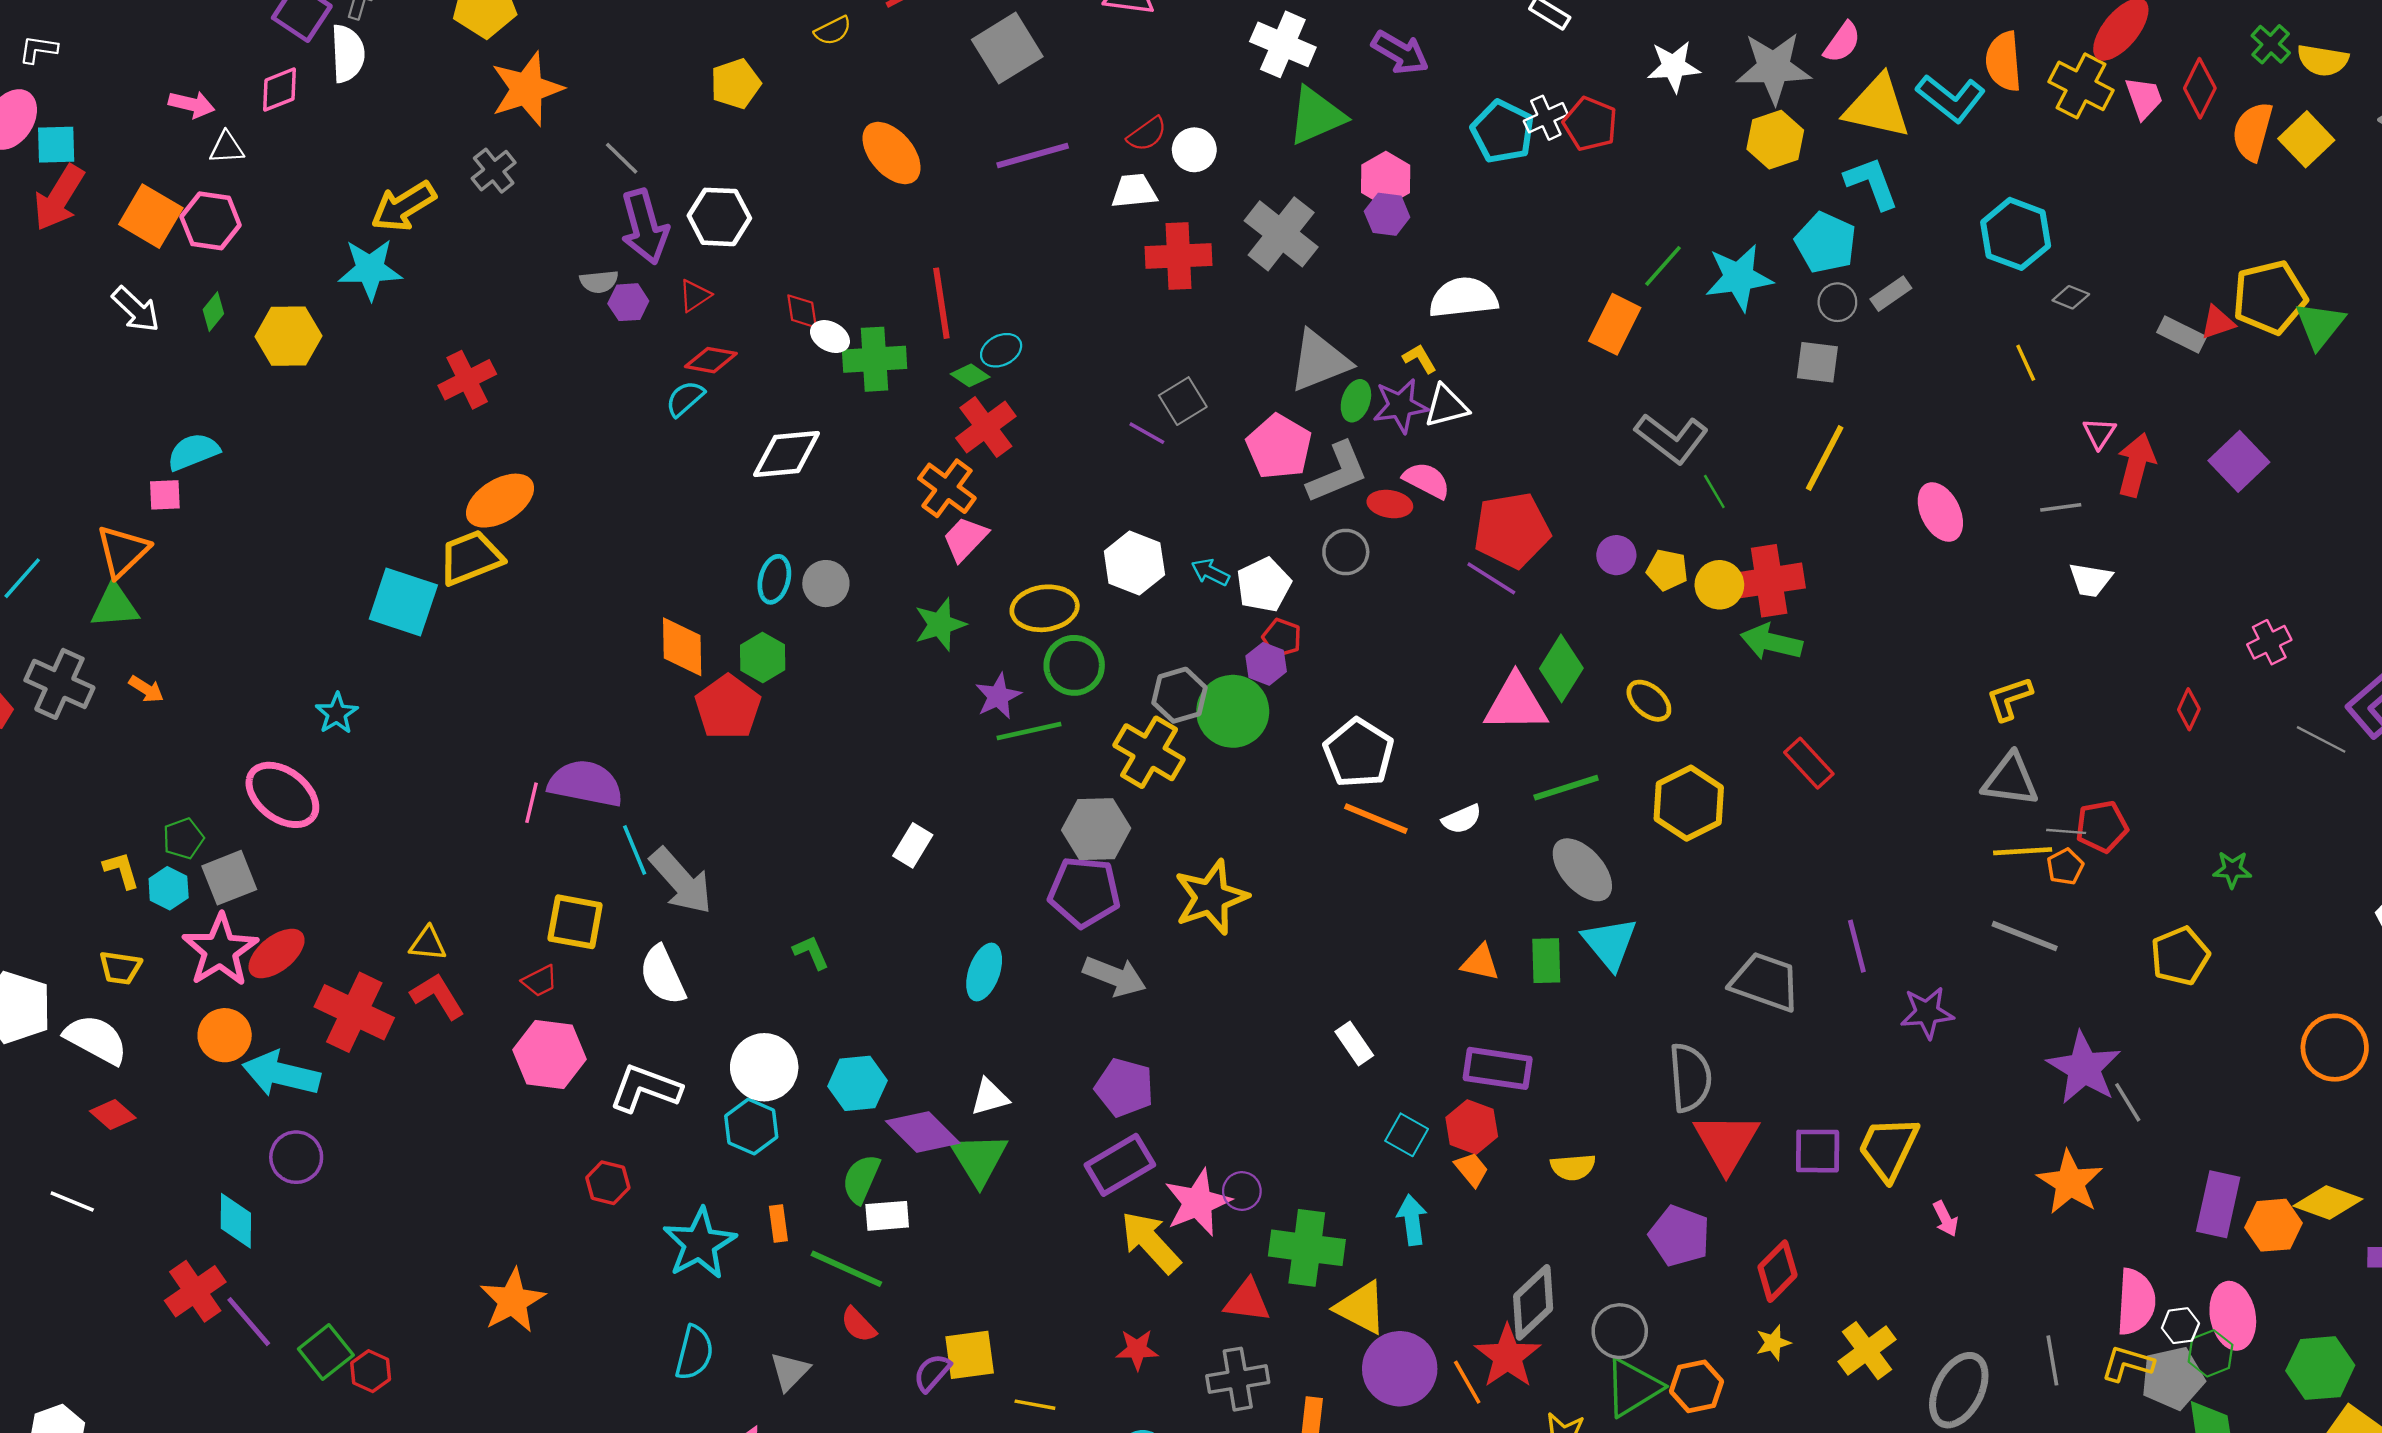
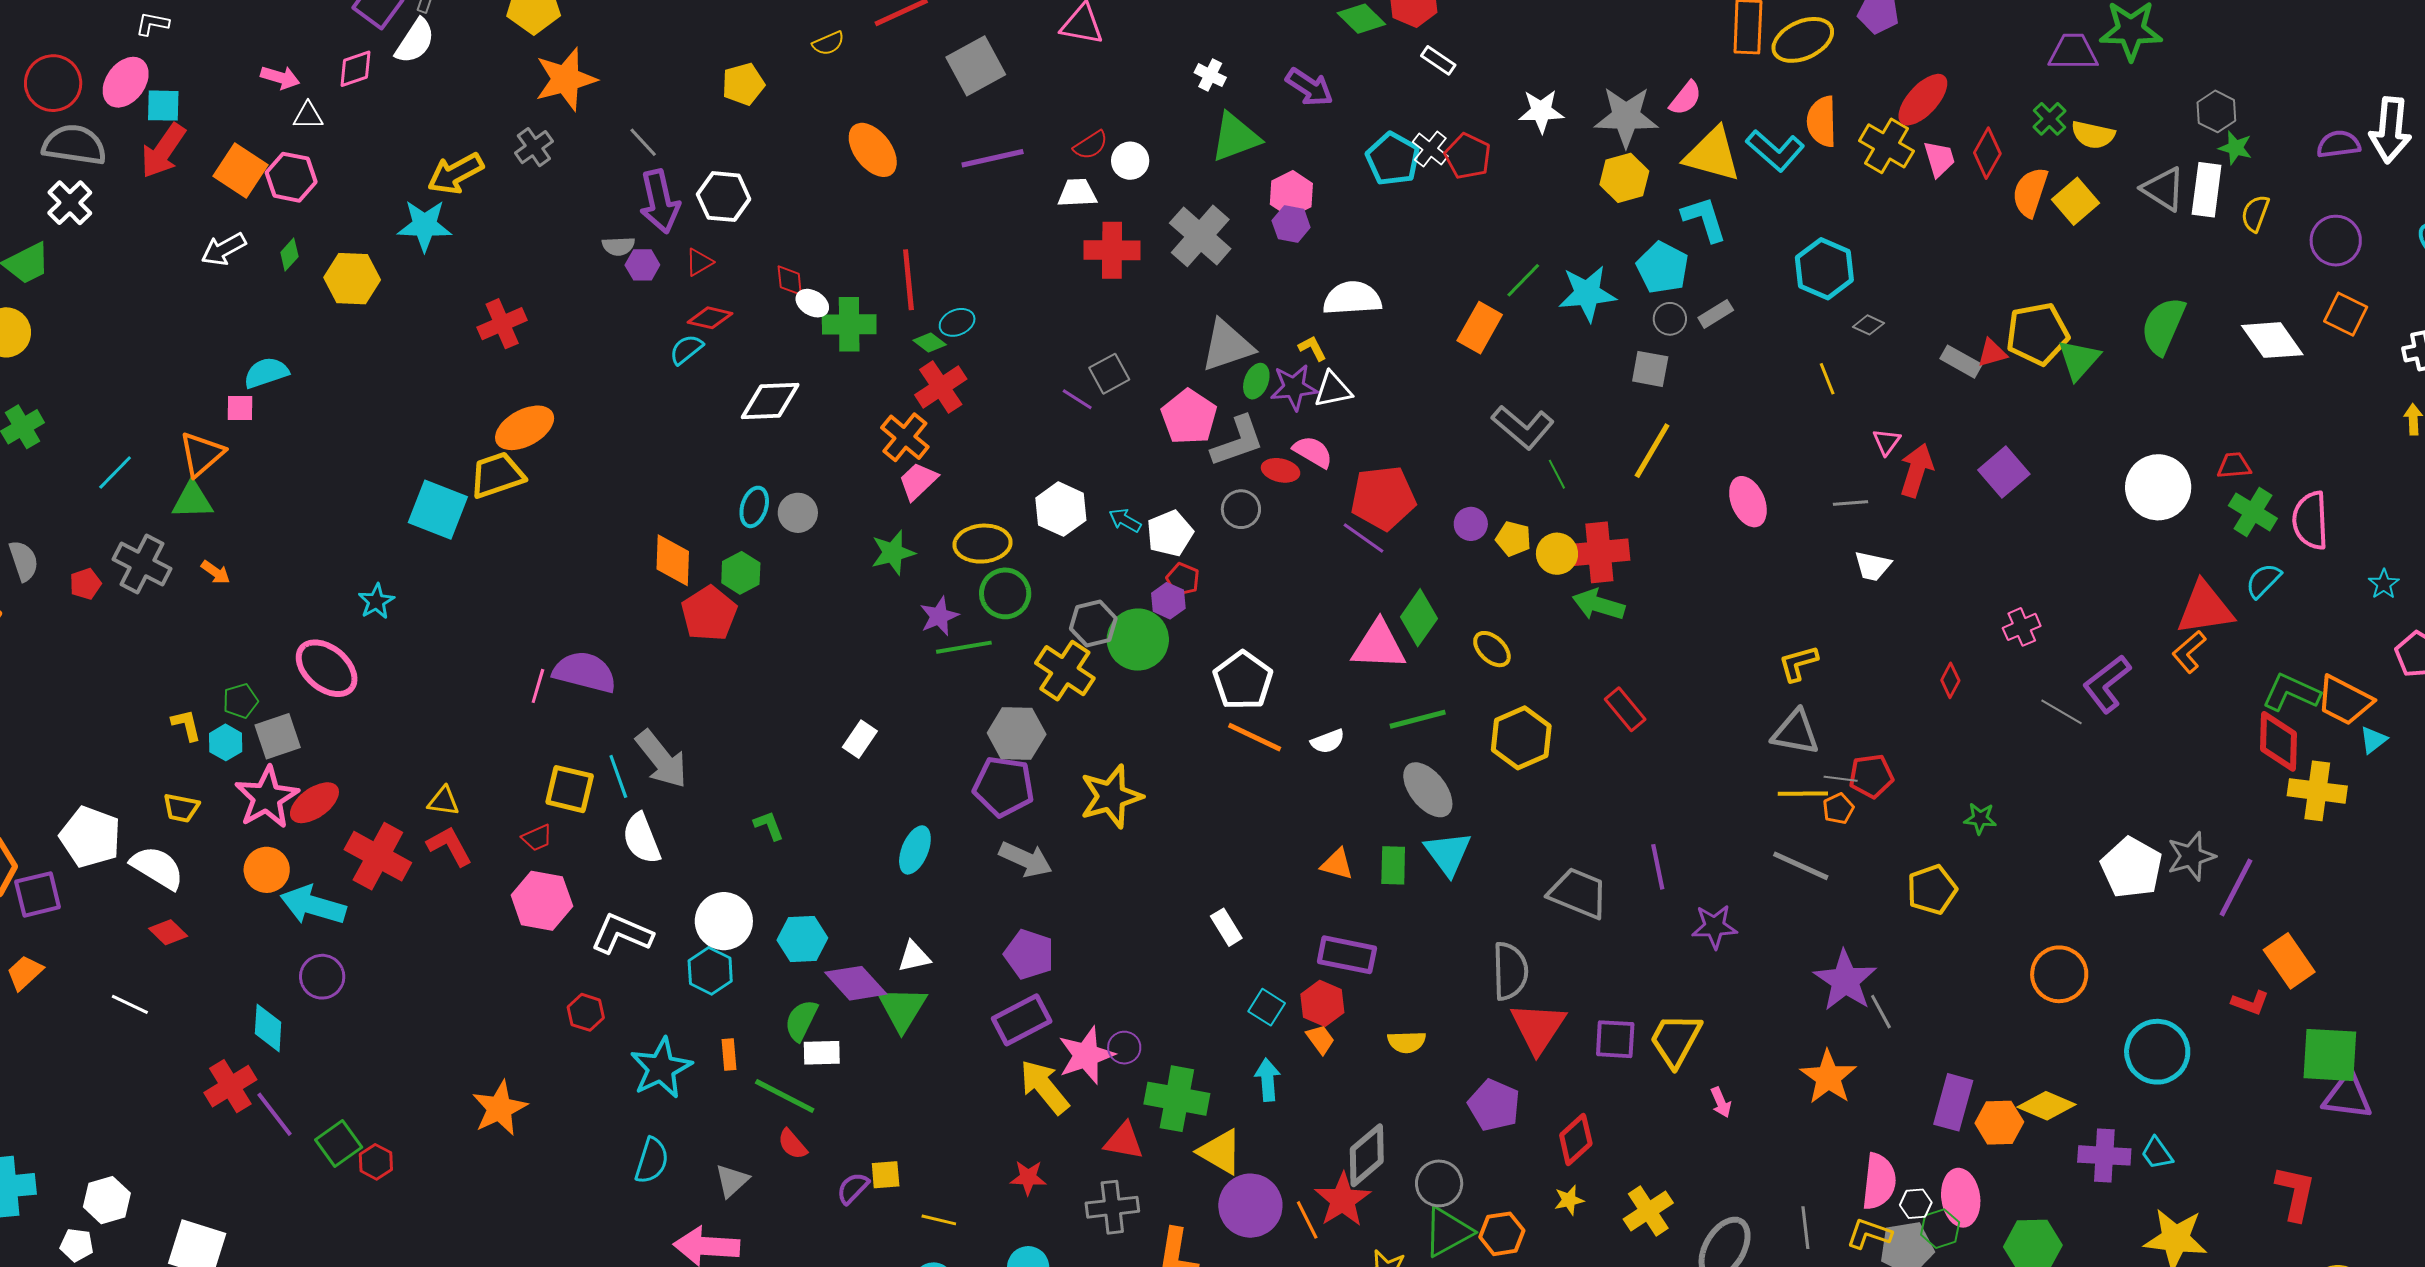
white cross: (1283, 44) -> (1210, 75), size x0.6
white semicircle: (348, 54) -> (415, 41), turned 33
white cross: (1546, 118) -> (1430, 149), turned -30
white arrow: (136, 309) -> (224, 249), turned 105
cyan line: (635, 850) -> (618, 776), moved
yellow square: (970, 1355) -> (886, 1175), size x0.7

